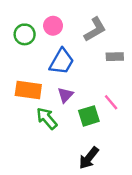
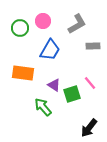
purple triangle: (65, 95) -> (54, 85), moved, turned -40
green arrow: (47, 118) -> (43, 107), moved
black arrow: (89, 158) -> (89, 128), moved

